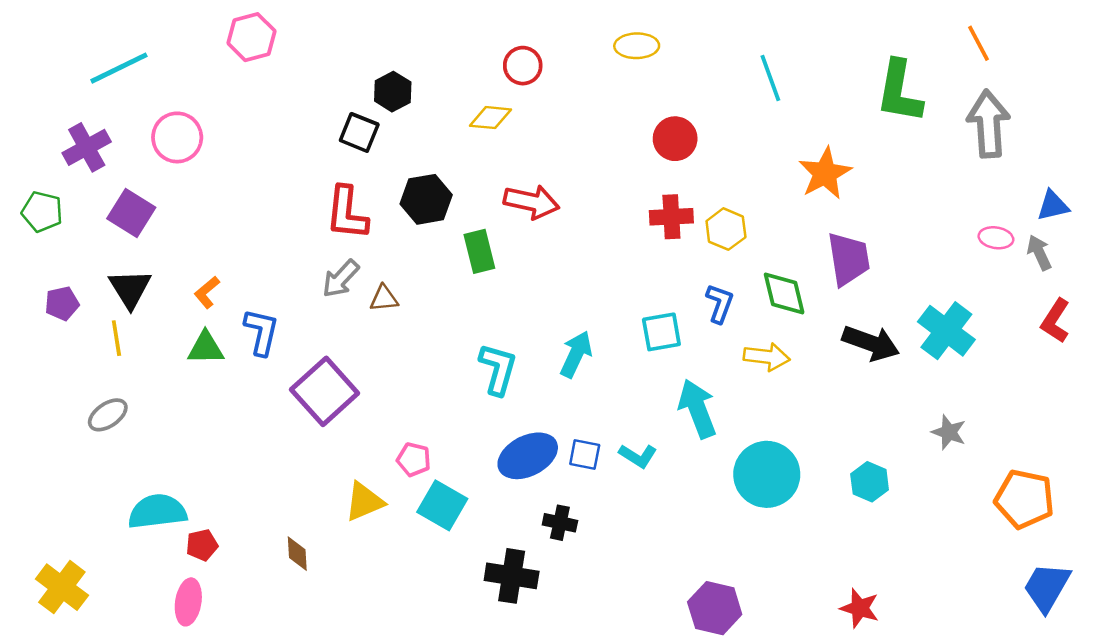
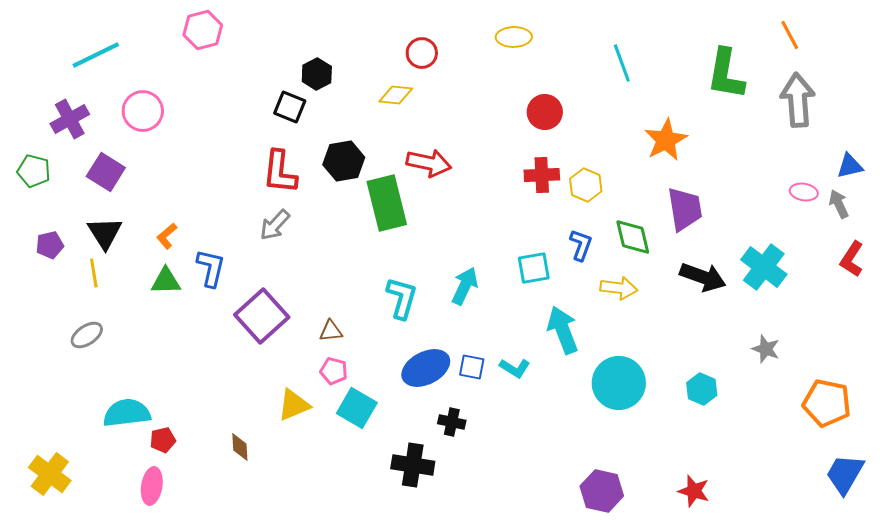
green rectangle: (479, 251) -> (387, 203), size x1.6
brown triangle: (384, 298) -> (331, 331), moved
purple hexagon: (715, 608) -> (602, 491), moved

